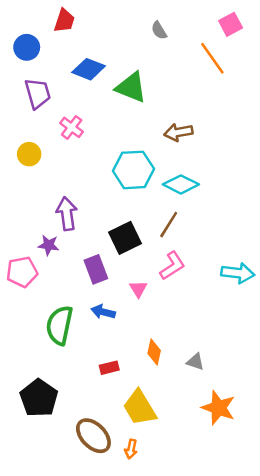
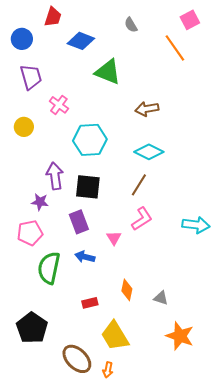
blue diamond: (89, 69) -> (81, 41), moved
cyan hexagon: (133, 170) -> (90, 140), moved
black square: (125, 238) -> (88, 187), moved, turned 32
pink pentagon: (22, 272) -> (30, 233), moved

